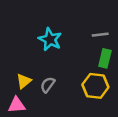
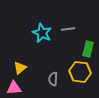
gray line: (100, 35) -> (68, 29), moved
gray semicircle: (48, 85) -> (53, 79), moved, turned -32

